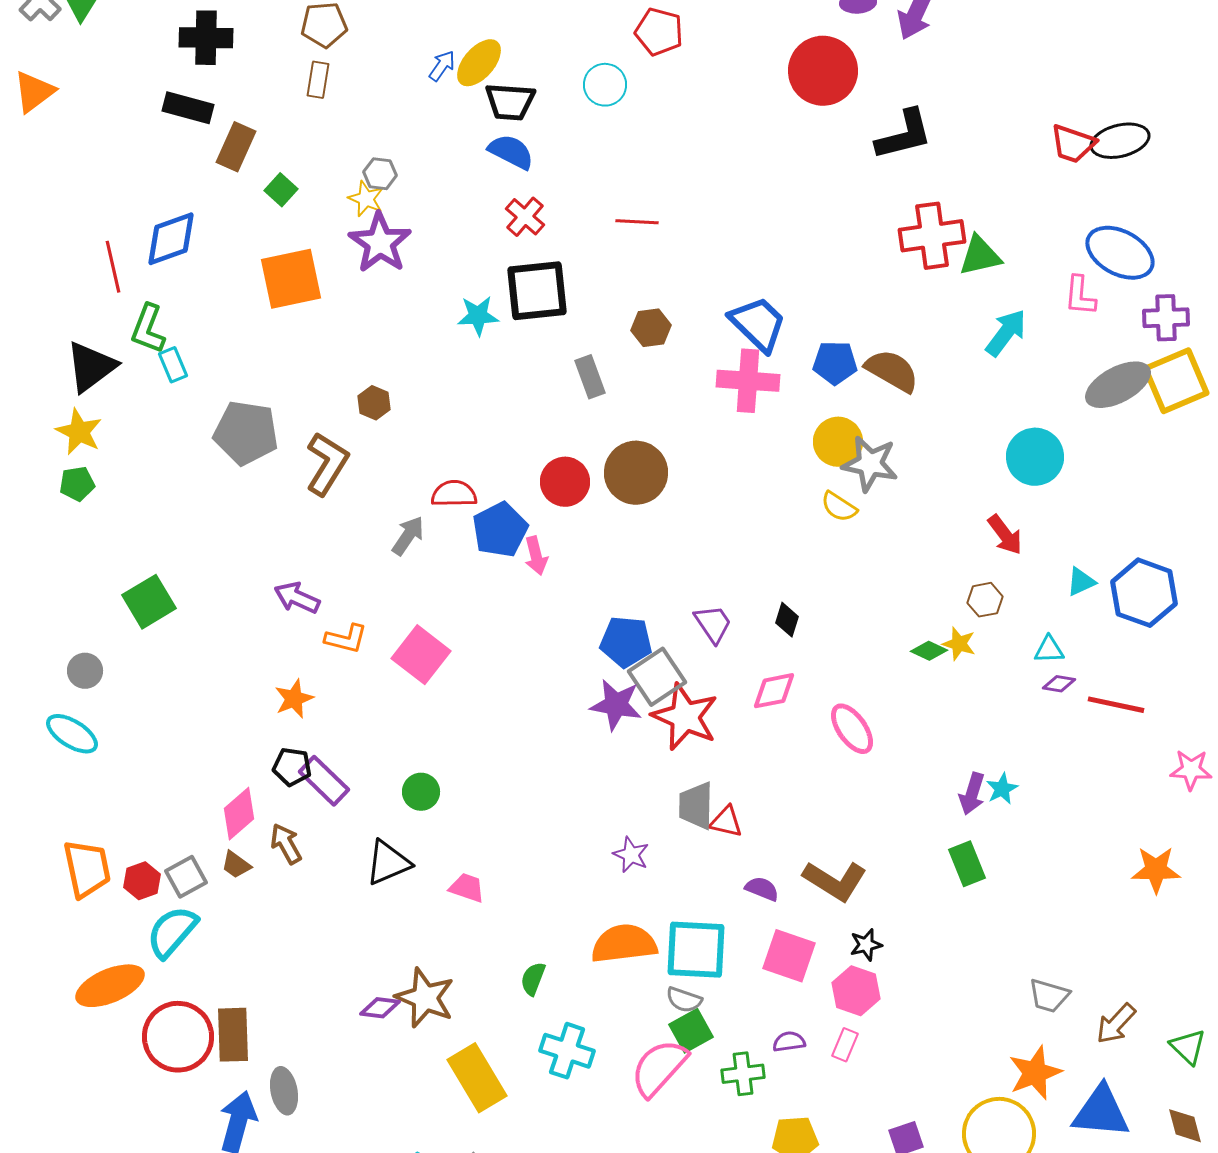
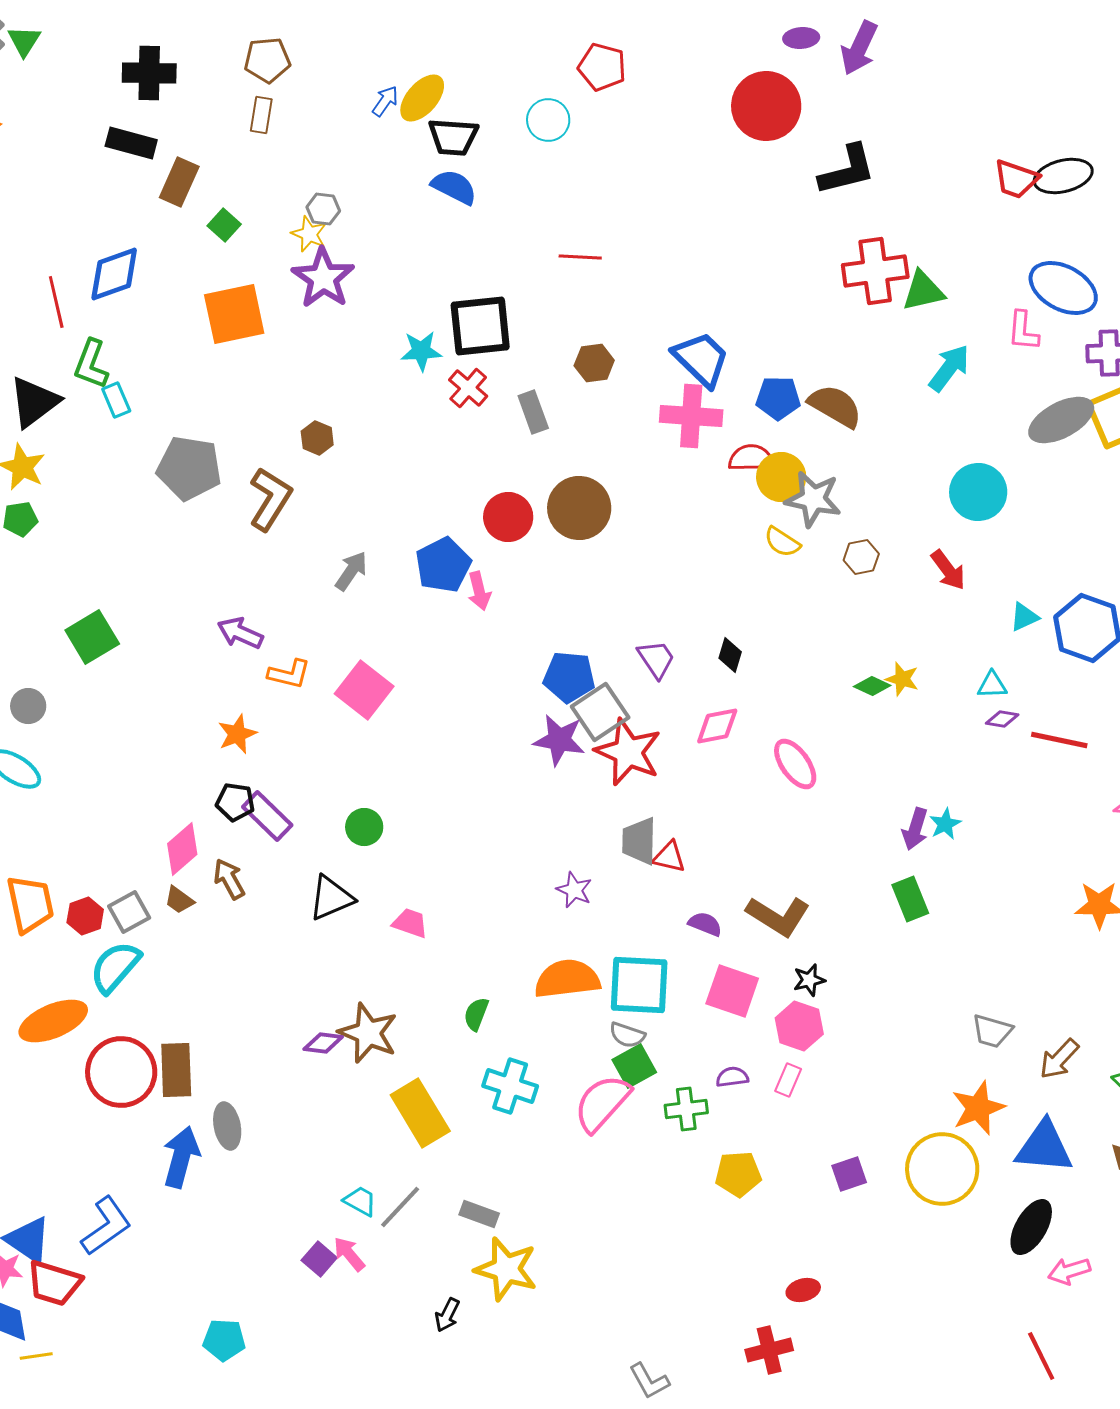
red cross: (525, 217) -> (468, 388), moved
red semicircle: (454, 494) -> (751, 458), moved
brown hexagon: (985, 600) -> (861, 557), moved

